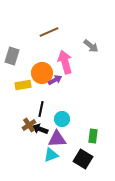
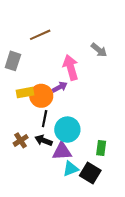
brown line: (49, 32) -> (40, 35), moved
orange circle: (42, 73) -> (41, 96), moved
cyan circle: (62, 119) -> (67, 130), size x1.5
brown cross: (29, 125) -> (21, 140), moved
cyan triangle: (51, 155) -> (71, 169), moved

